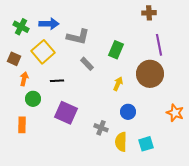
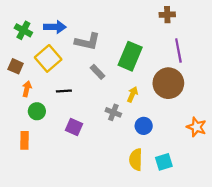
green rectangle: (116, 50) -> (130, 56), size x1.4
purple square: (66, 113) -> (74, 127), size x0.7
gray cross: (101, 128) -> (113, 112), moved

